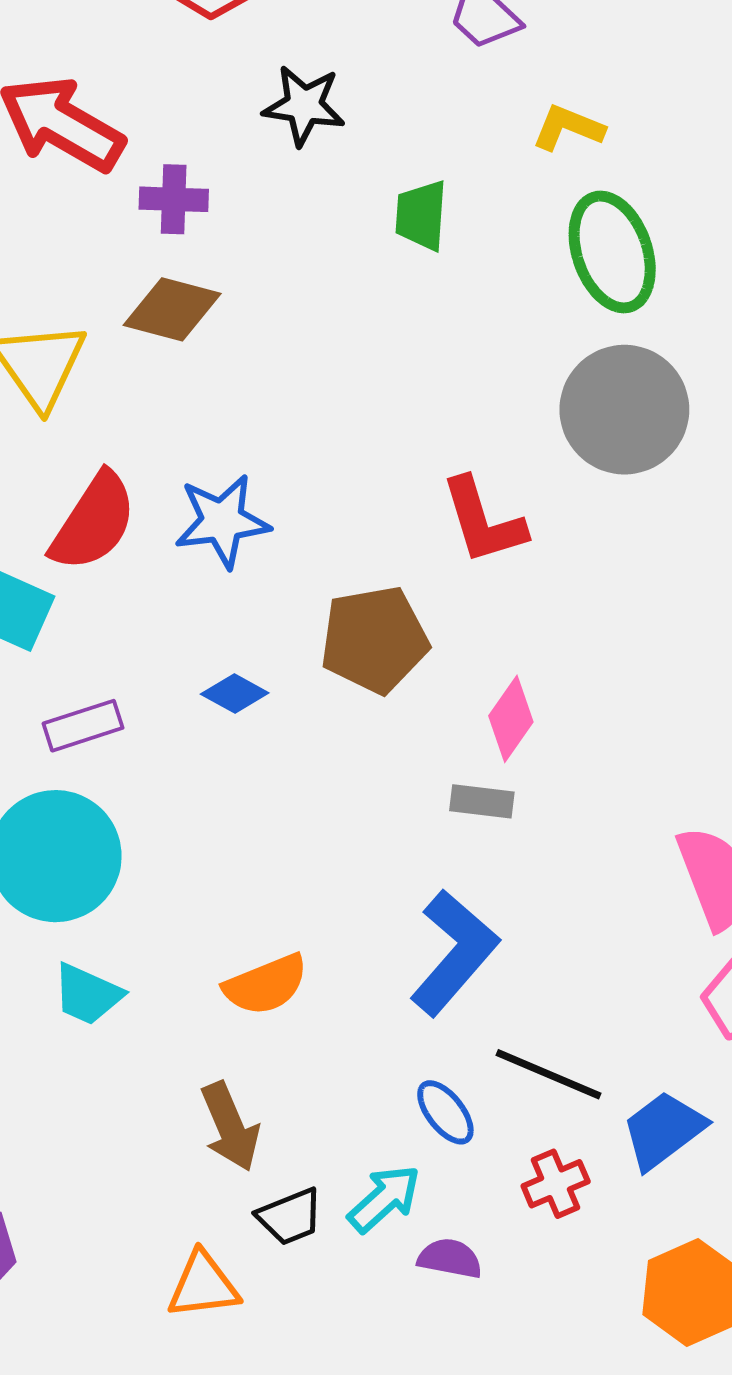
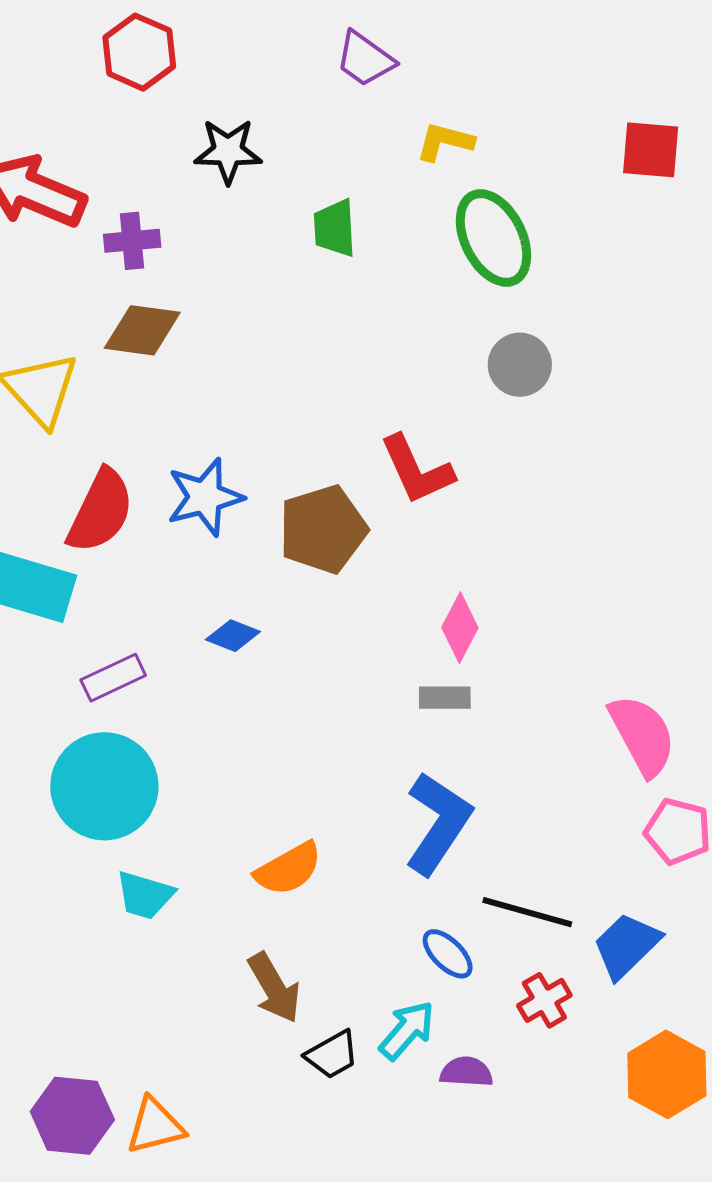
gray circle: (624, 410) -> (520, 365), size x0.6
brown pentagon: (374, 640) -> (323, 529), moved
orange triangle: (203, 1285) -> (155, 1126), moved

